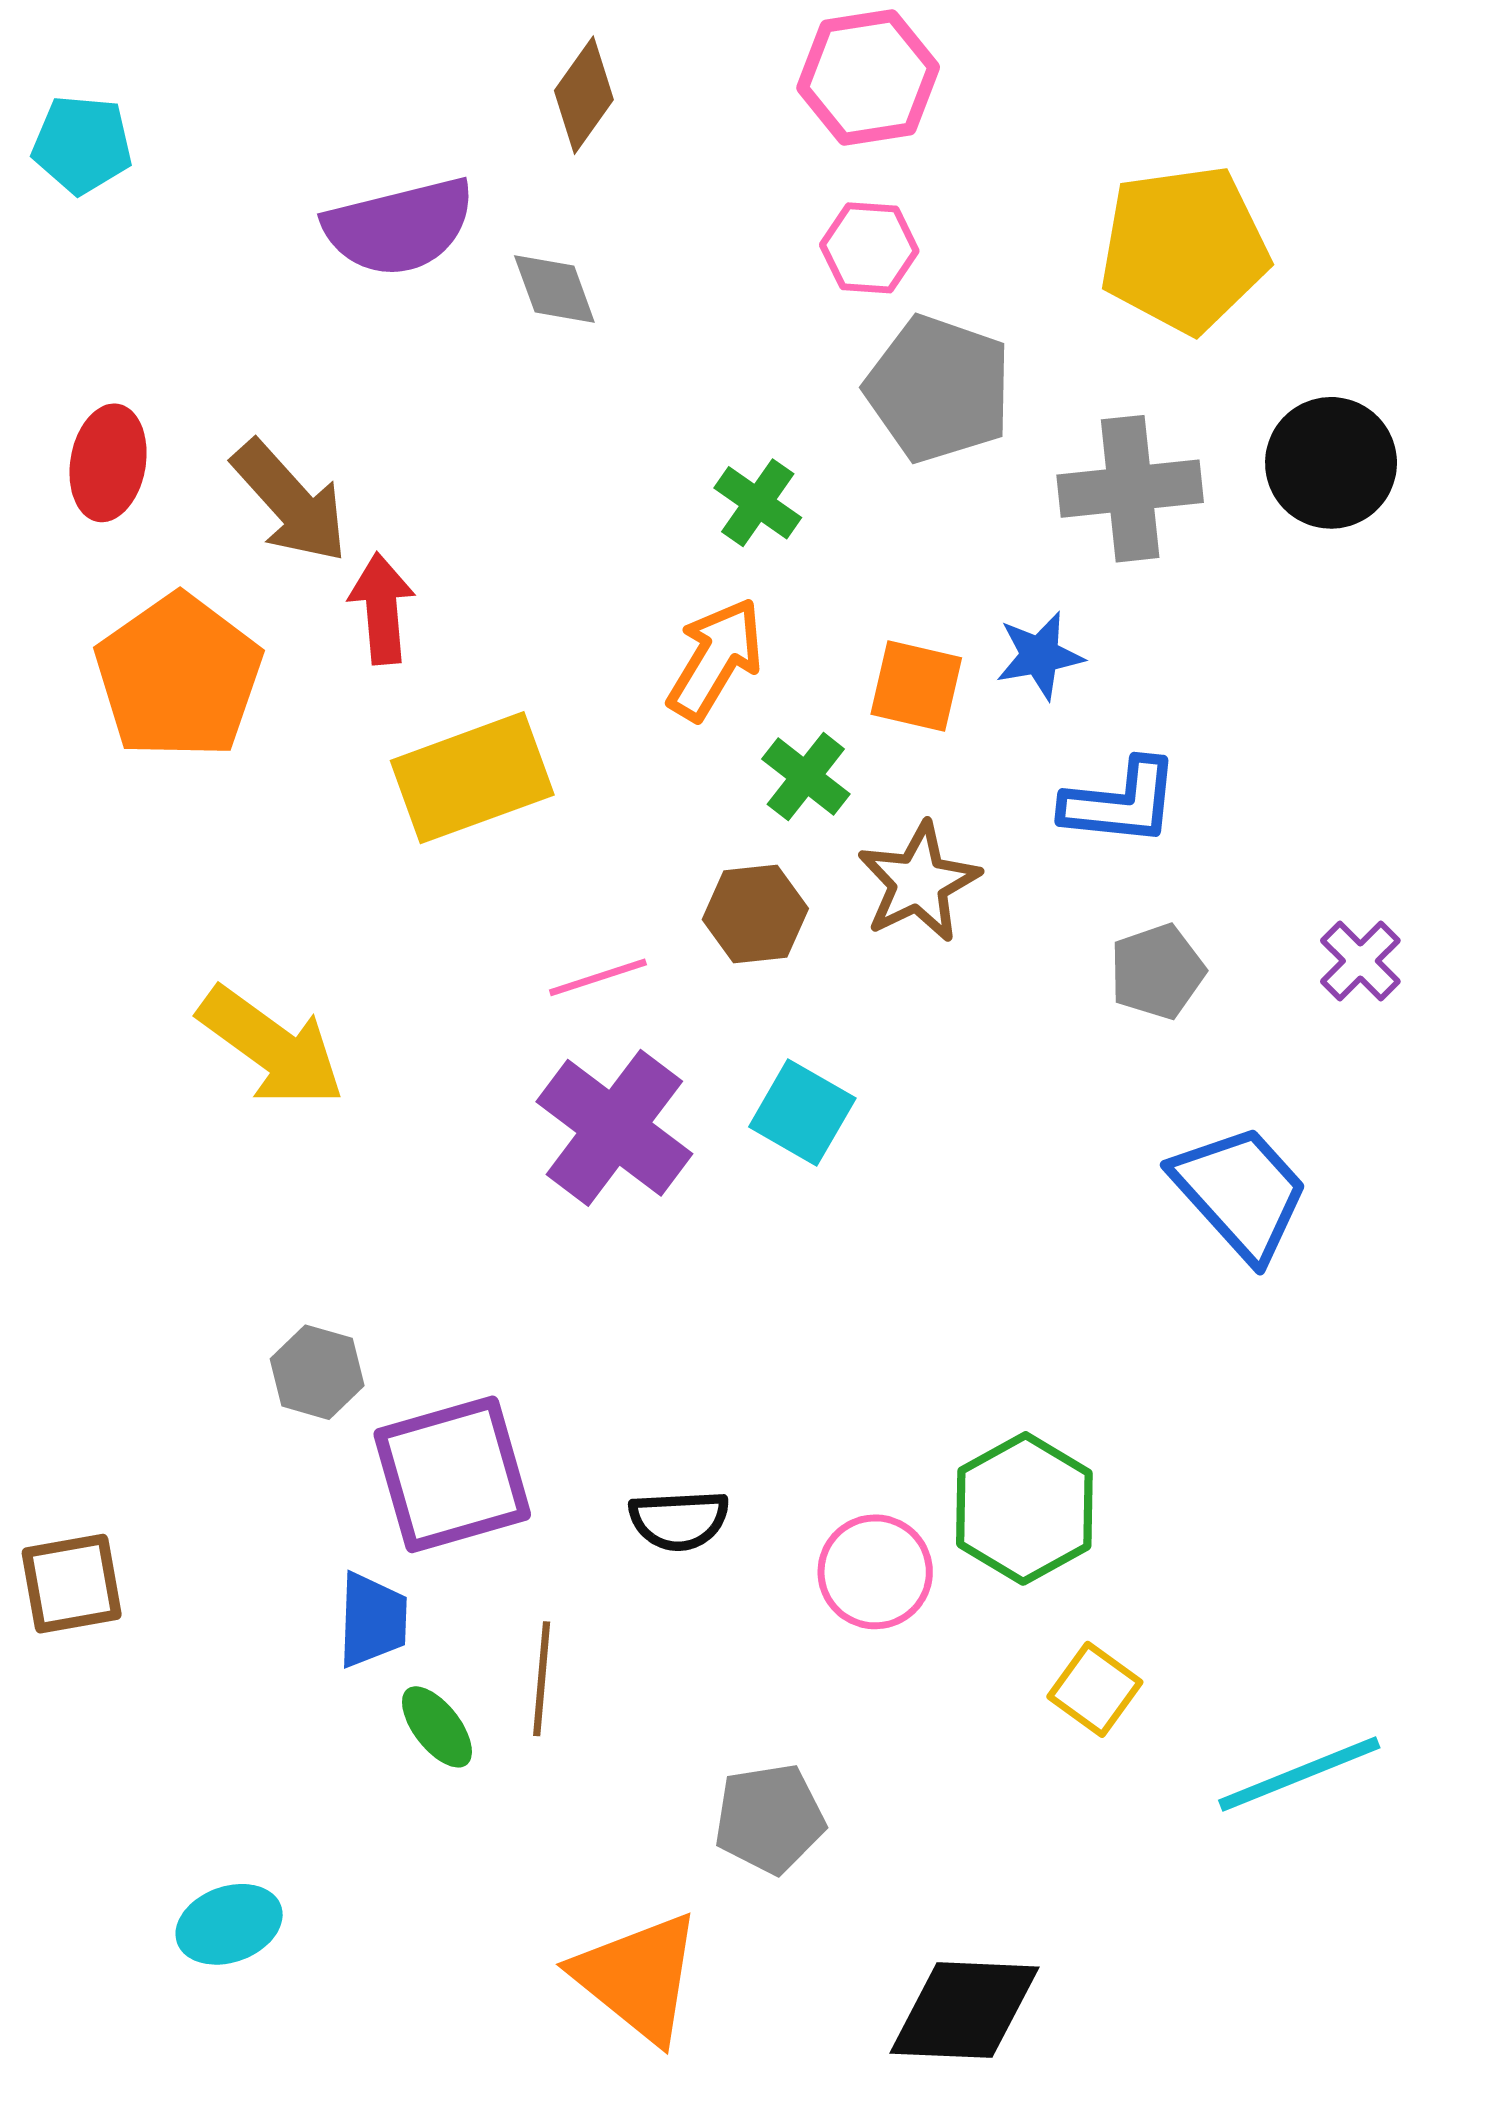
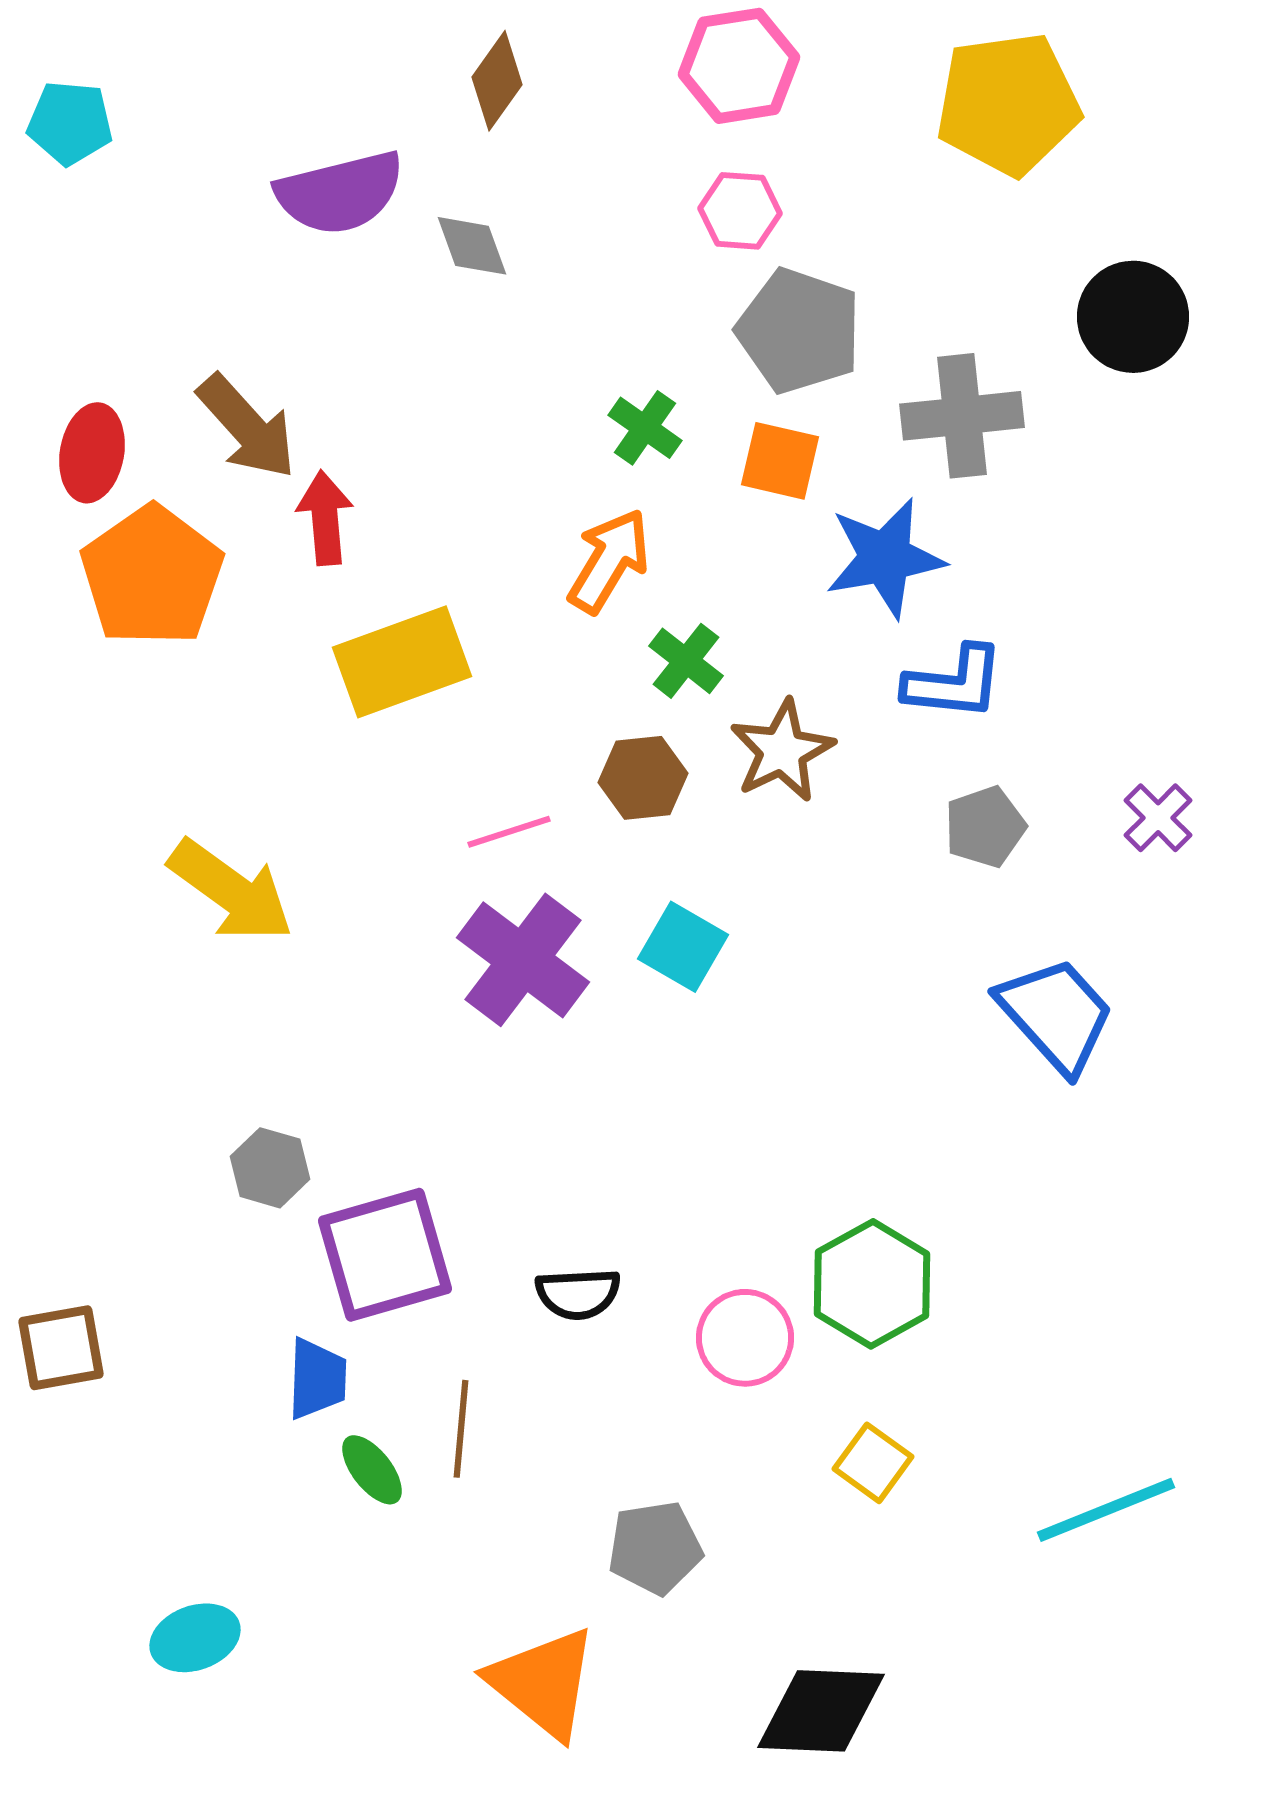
yellow pentagon: (1184, 249) -> (1008, 104), moved
red ellipse: (108, 463) -> (92, 453), moved
black circle: (1331, 463) -> (1133, 317), moved
blue star: (1040, 656) -> (885, 558), size x1.6
orange square: (916, 686) -> (780, 461), moved
yellow square: (1095, 1689) -> (873, 1463), moved

